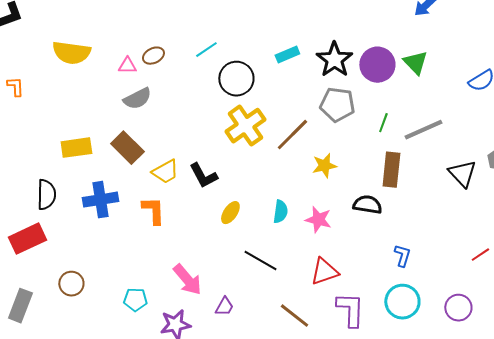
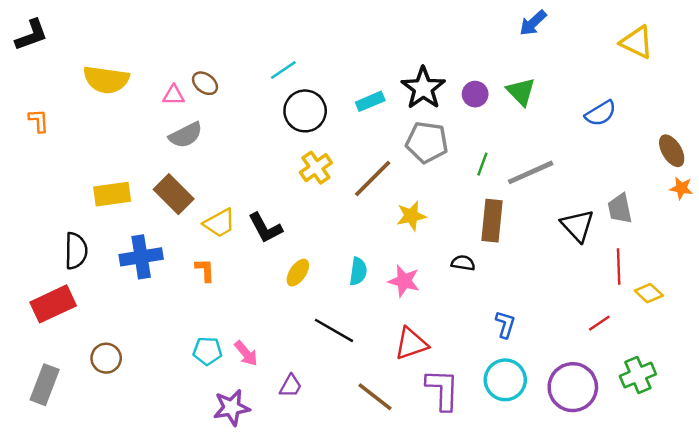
cyan line: (206, 50) -> (283, 70), moved
cyan rectangle: (287, 55) -> (370, 101), moved
brown ellipse: (153, 56) -> (205, 83), turned 65
purple circle: (377, 65) -> (475, 94), size x0.6
yellow cross: (245, 126) -> (316, 168), size x0.7
black semicircle: (367, 205) -> (463, 263), size x0.7
orange L-shape: (153, 211) -> (205, 270), size x0.7
pink arrow: (187, 280) -> (246, 353), size x0.7
cyan pentagon: (135, 300) -> (207, 351), moved
purple circle: (458, 308) -> (573, 387), size x1.5

